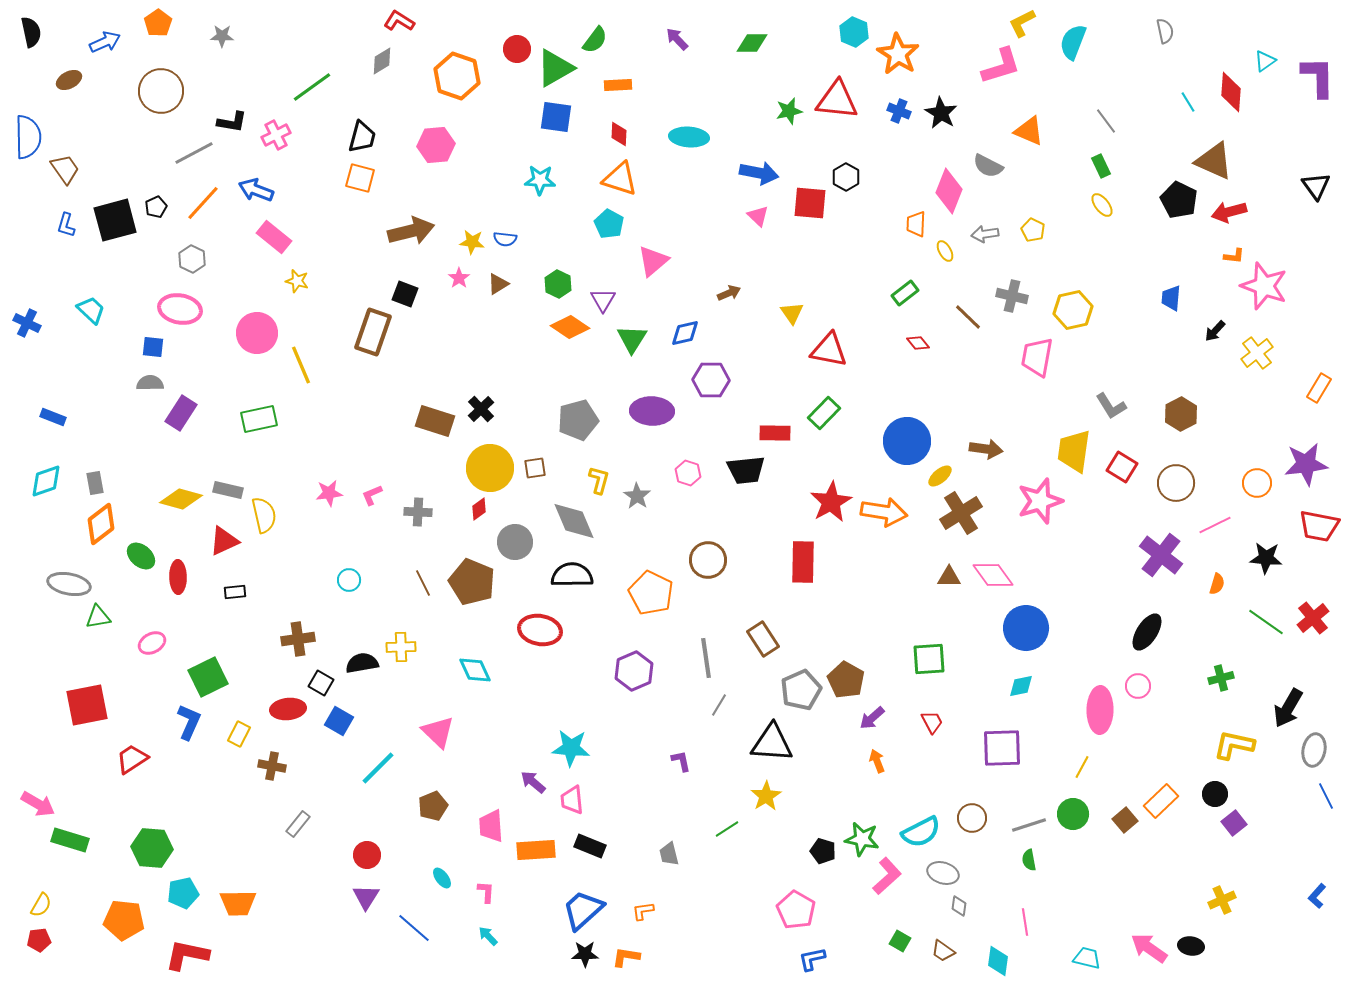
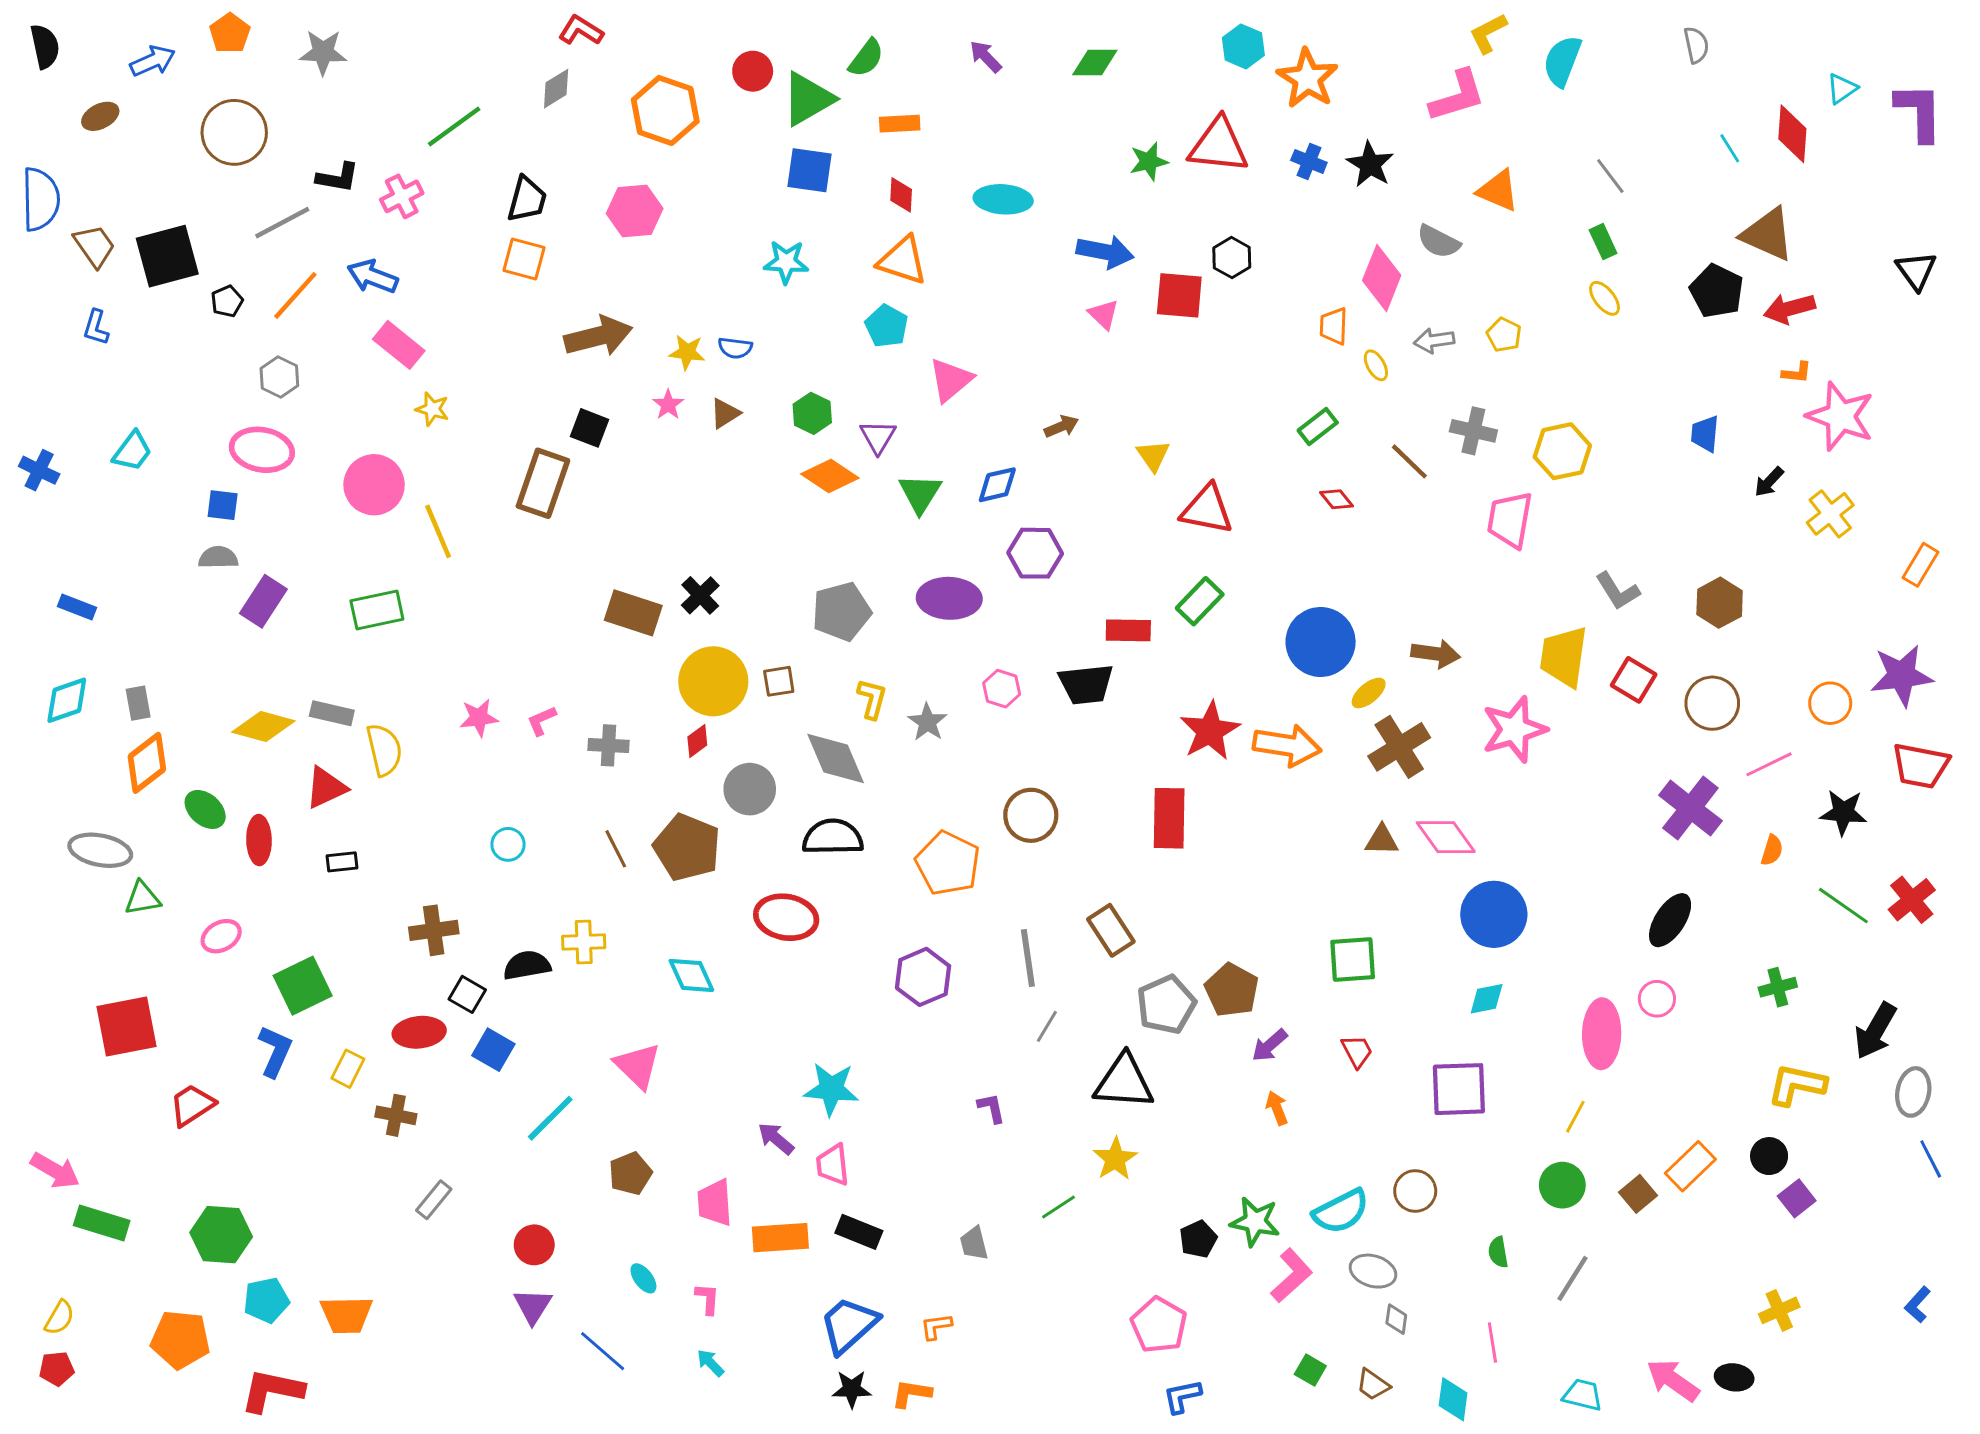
gray star: (222, 36) -> (323, 52), size x1.4
black square: (115, 220) -> (167, 256), moved
cyan trapezoid: (91, 310) -> (132, 451), turned 84
gray line: (1029, 825) -> (1572, 1278), moved, turned -40
black pentagon: (823, 851) -> (1198, 1239), turned 30

